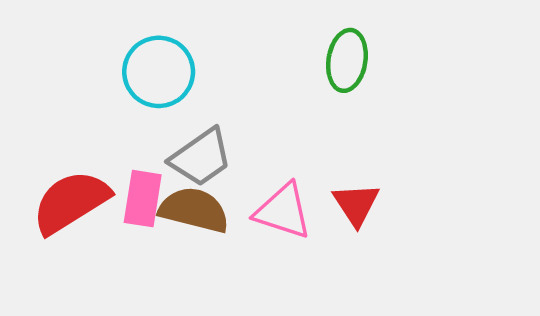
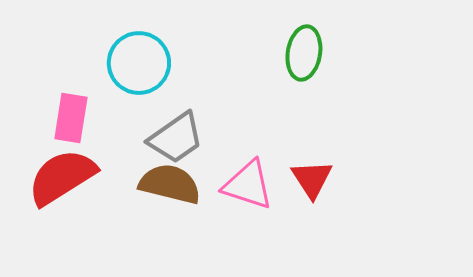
pink rectangle: (143, 199) -> (71, 118), moved

